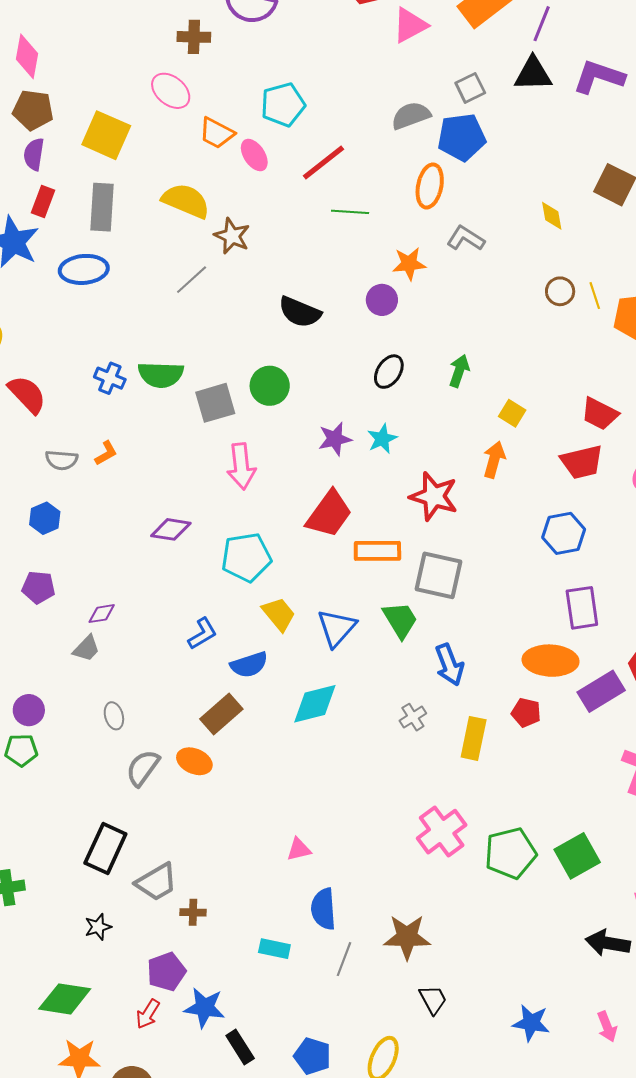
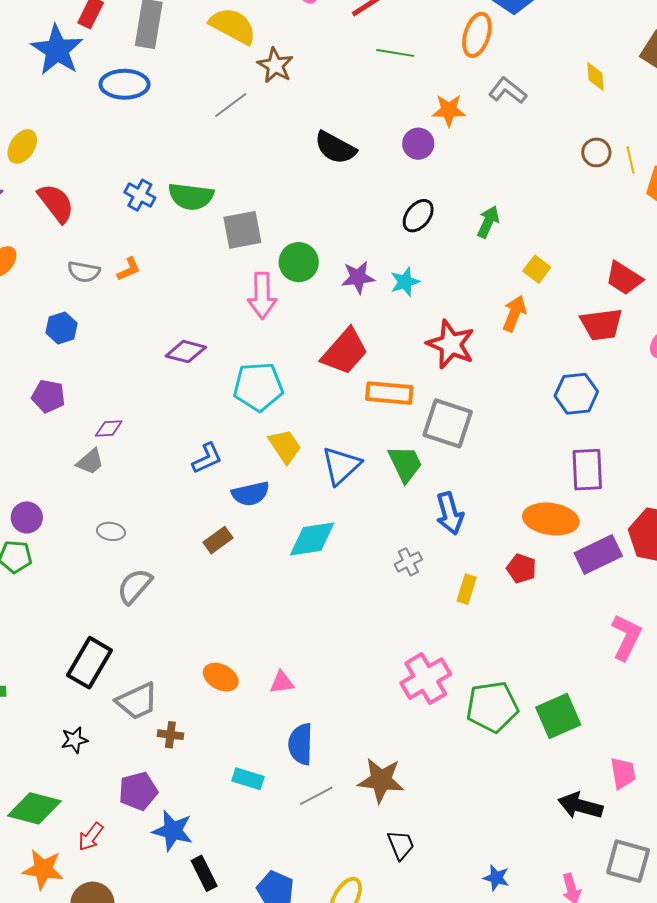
green circle: (270, 386) -> (299, 262), moved
brown rectangle: (221, 714) -> (218, 540), size x0.7
gray ellipse: (114, 716) -> (111, 531), turned -72
yellow rectangle: (474, 738) -> (467, 589), size x0.7
orange ellipse: (194, 761) -> (221, 677), moved
gray line: (344, 959) -> (316, 796), turned 36
red arrow: (148, 1014) -> (91, 837), moved
blue star: (531, 1023) -> (496, 878), size x0.7

